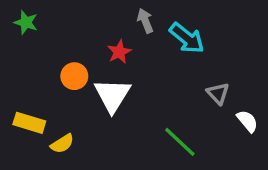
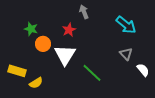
green star: (26, 22) -> (31, 29), moved
cyan arrow: (187, 38) -> (126, 25), moved
green line: (180, 142) -> (92, 73), moved

